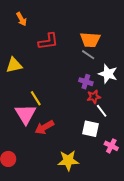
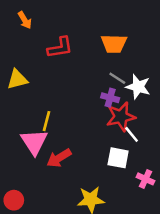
gray line: (88, 55) -> (117, 78), moved
red star: (94, 97) -> (121, 117), size x1.6
yellow line: (36, 98) -> (47, 121), turned 49

